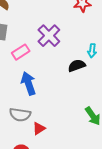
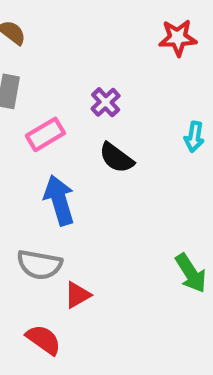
purple cross: (49, 36) -> (106, 102), size x0.6
black semicircle: (77, 66) -> (116, 158), moved, turned -126

